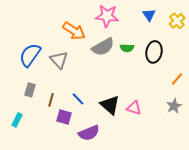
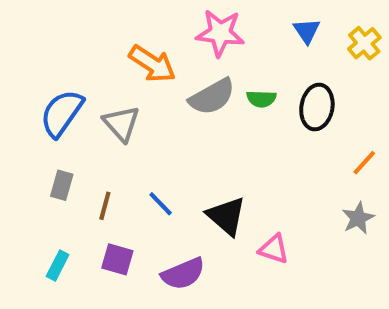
pink triangle: (134, 108) -> (274, 249), moved
purple square: (64, 117) -> (117, 259), moved
cyan rectangle: (17, 120) -> (58, 265), moved

